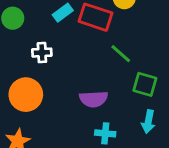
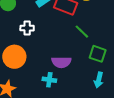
cyan cross: (105, 133) -> (49, 80), moved

